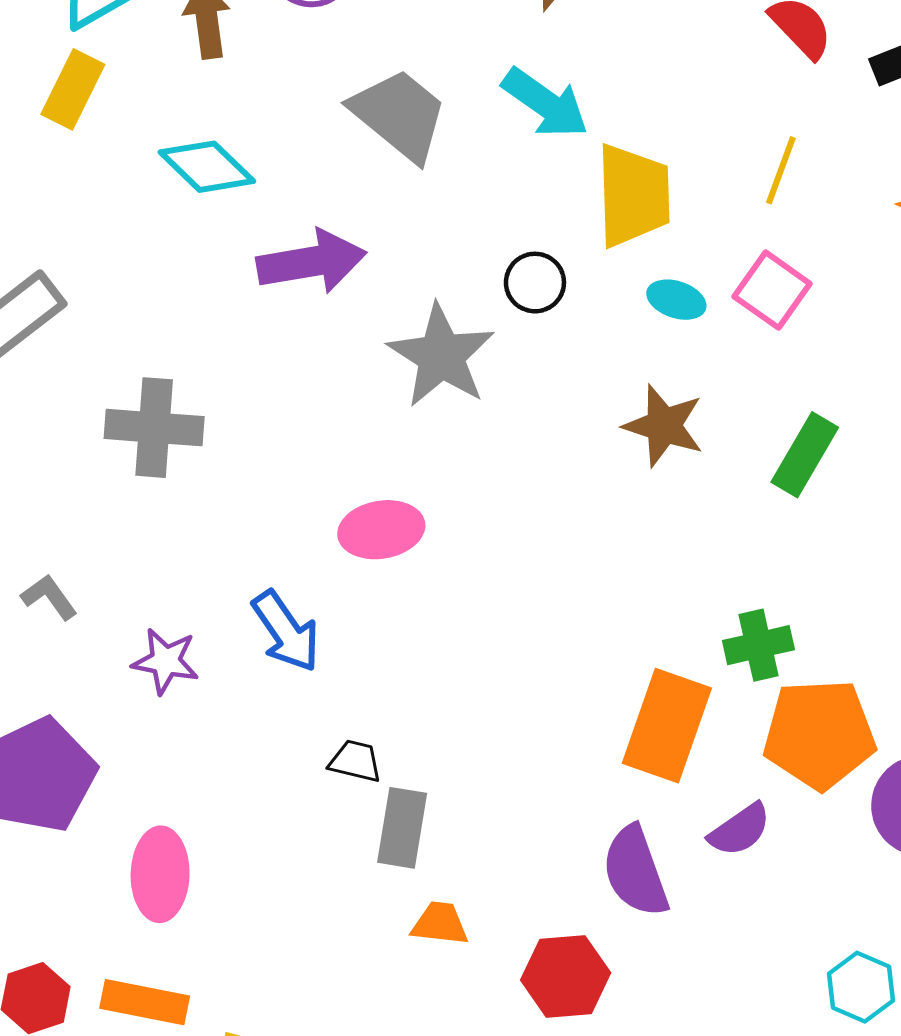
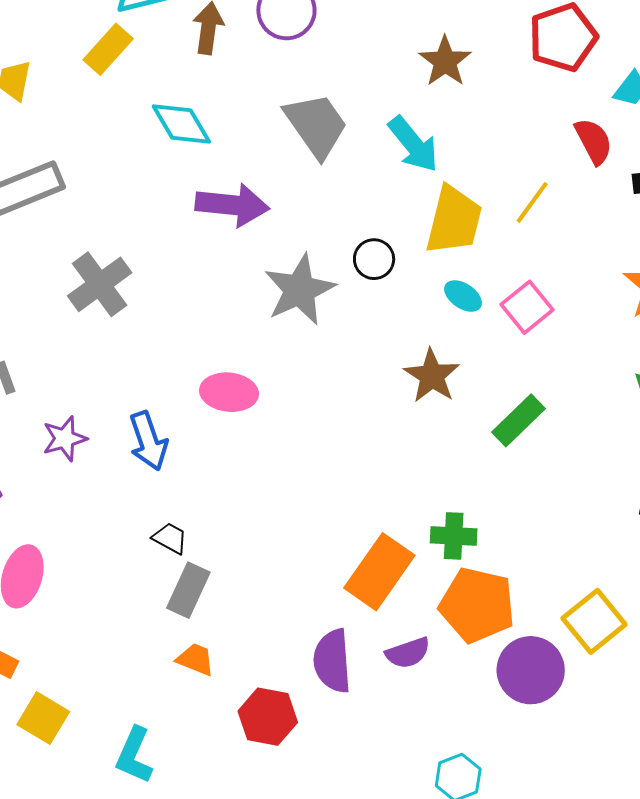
yellow line: (781, 170) -> (532, 202), moved
gray cross: (154, 428) -> (100, 284), turned 34
purple star: (166, 661) -> (65, 439), turned 30

